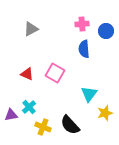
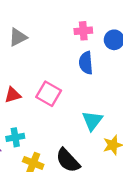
red triangle: (27, 74) -> (13, 95), turned -40
cyan cross: (29, 107) -> (15, 137), turned 32

